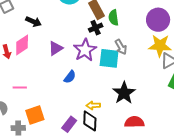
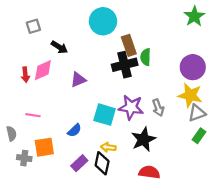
black cross: (96, 28) -> (125, 65), size x1.6
gray arrow: (121, 47) -> (158, 108), moved
purple star: (85, 50) -> (131, 107), moved, turned 30
cyan square: (109, 58) -> (105, 115), moved
blue semicircle: (70, 77) -> (74, 130), moved

